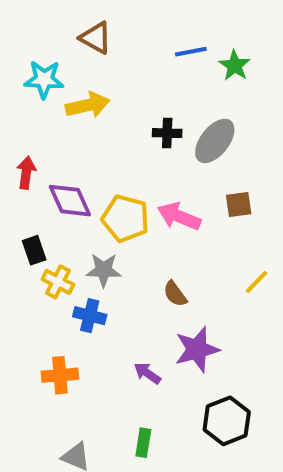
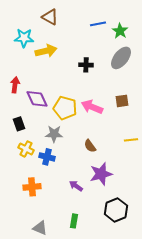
gray ellipse: (215, 141) -> (121, 58), moved
yellow cross: (58, 282) -> (26, 149), moved
yellow line: (256, 282) -> (131, 140), turned 40

